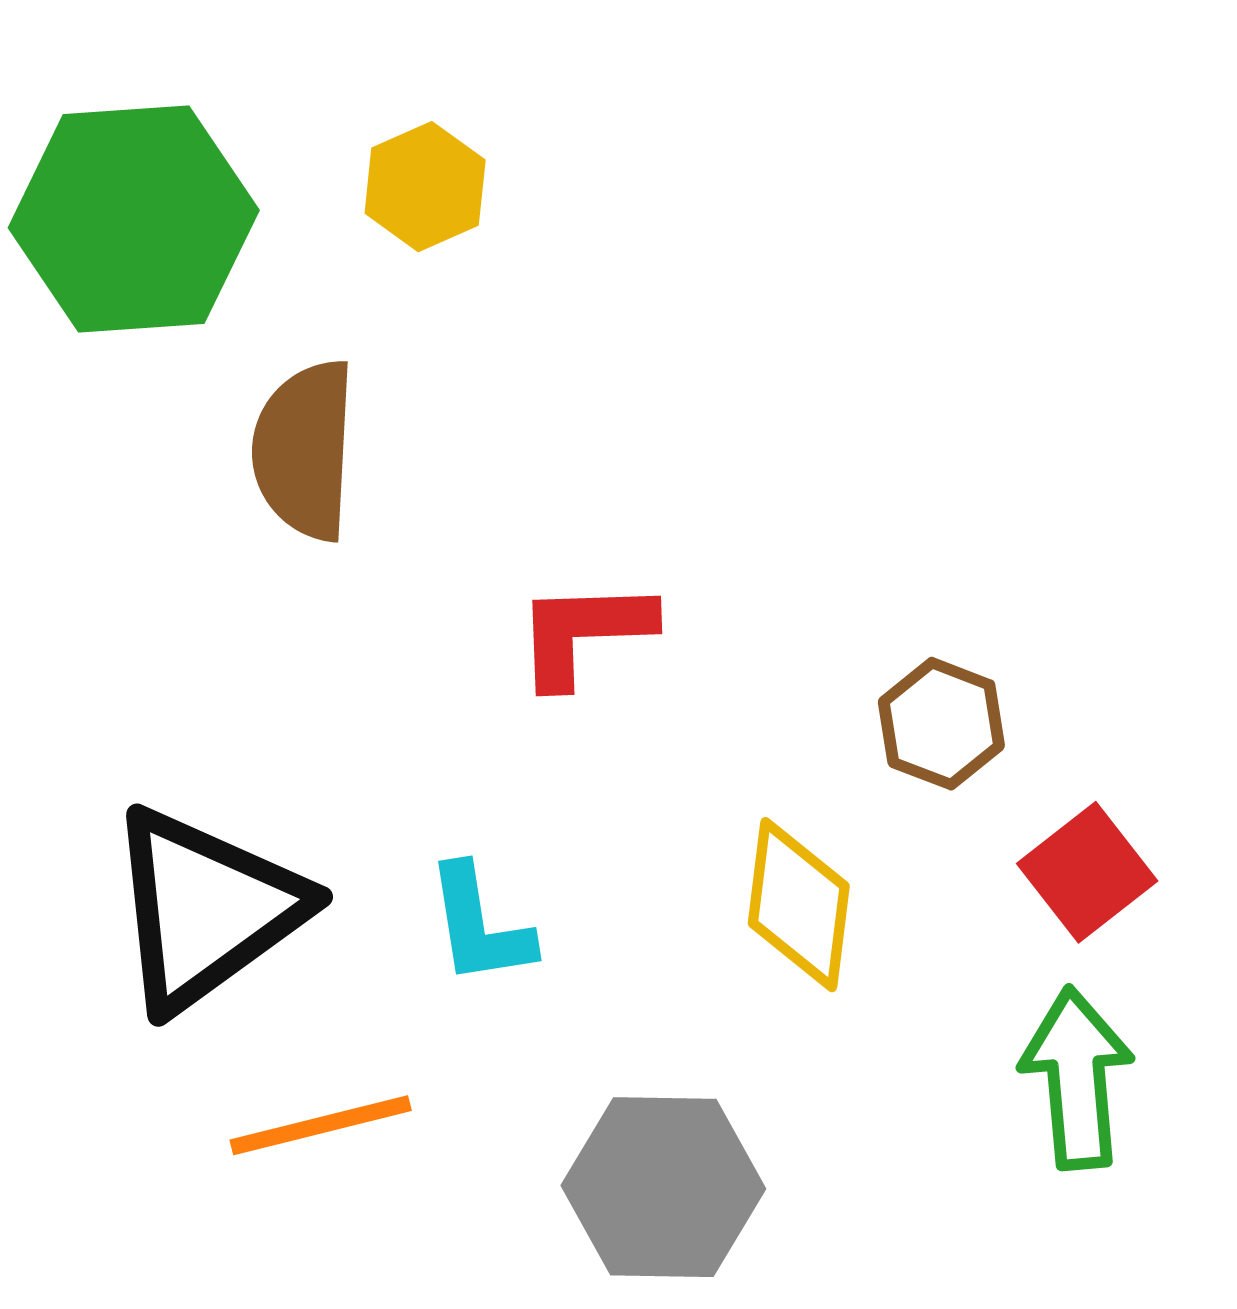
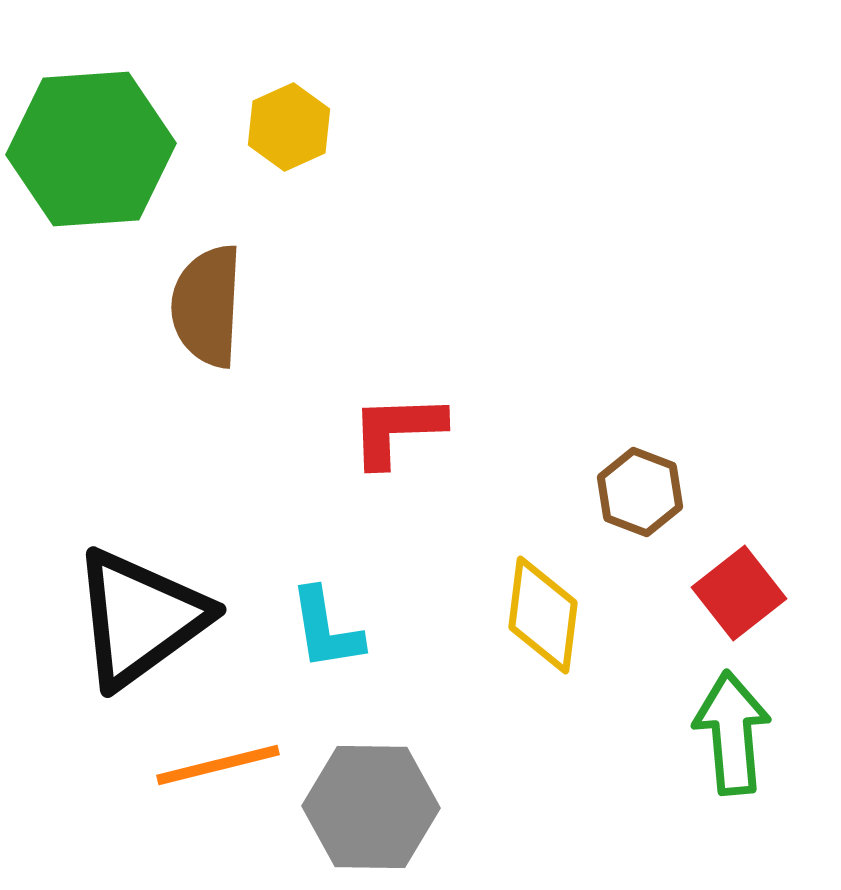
gray hexagon: (663, 1187) -> (371, 807), moved

